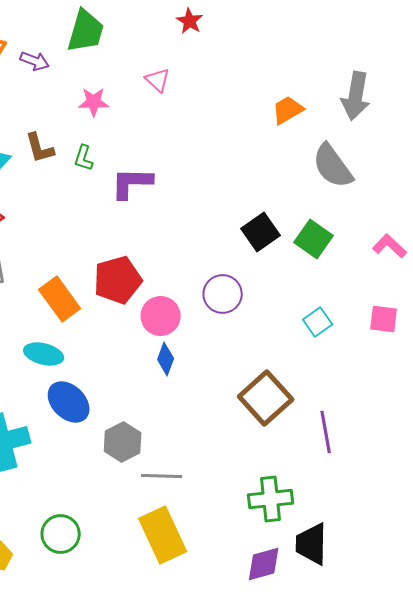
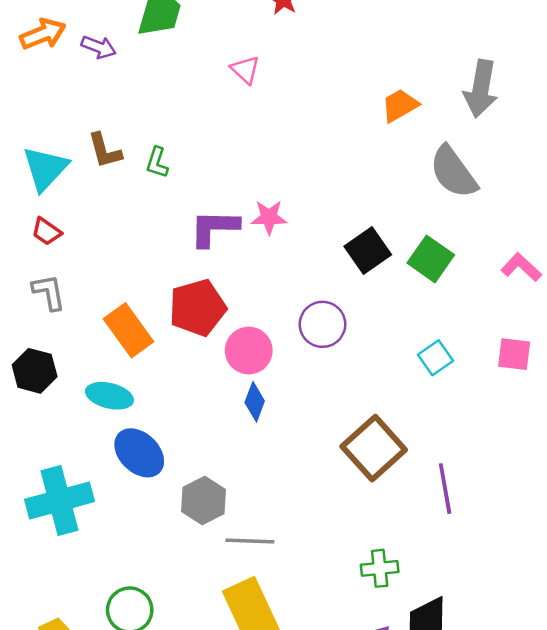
pink star: (94, 102) -> (269, 217), moved
purple L-shape: (132, 183) -> (214, 228), moved
green cross: (271, 499) -> (380, 568), size x0.7

